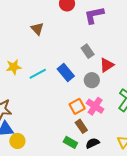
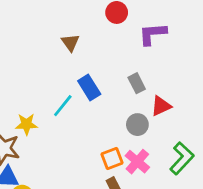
yellow star: (14, 67) -> (26, 124), moved
blue rectangle: (66, 72) -> (89, 87), moved
cyan line: (38, 74) -> (63, 106), turned -30

